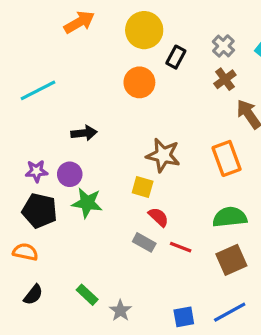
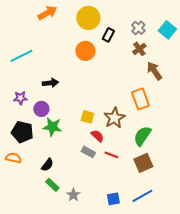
brown star: (163, 155) -> (114, 118), moved, turned 30
purple star: (36, 171) -> (20, 98), moved
green semicircle: (230, 217) -> (142, 136), turned -50
black semicircle: (33, 295) -> (47, 165), moved

